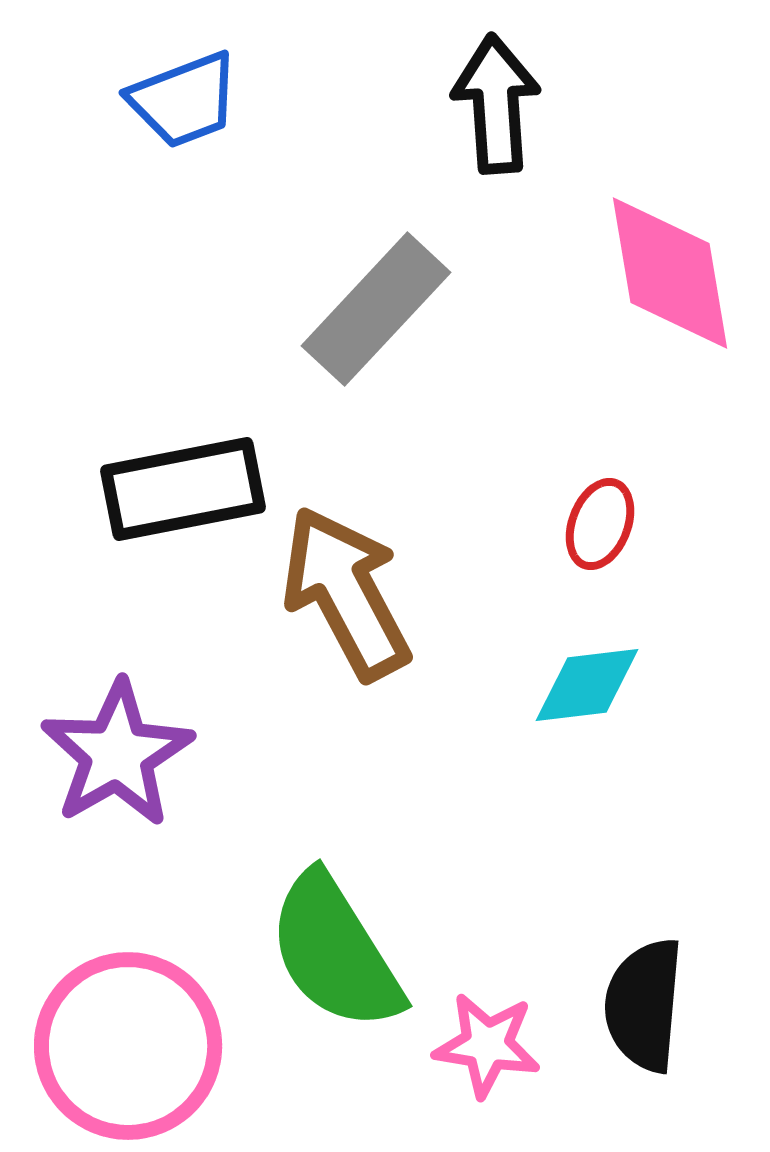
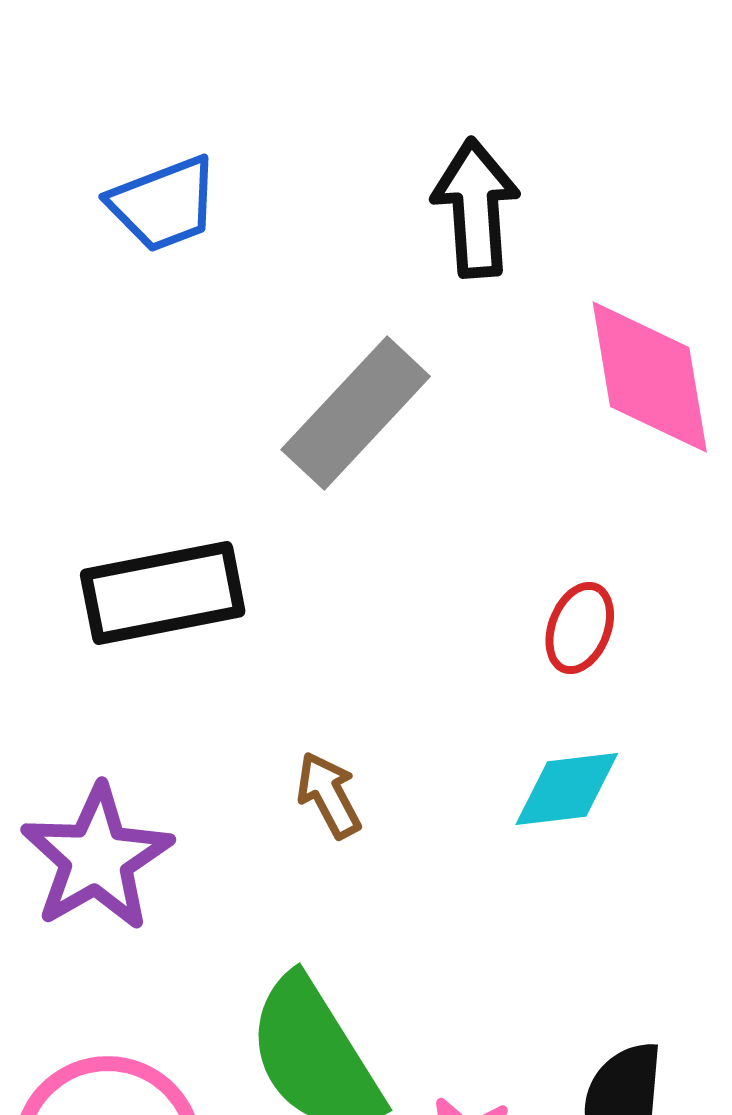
brown arrow: (346, 593) -> (329, 795), moved, size x0.5

